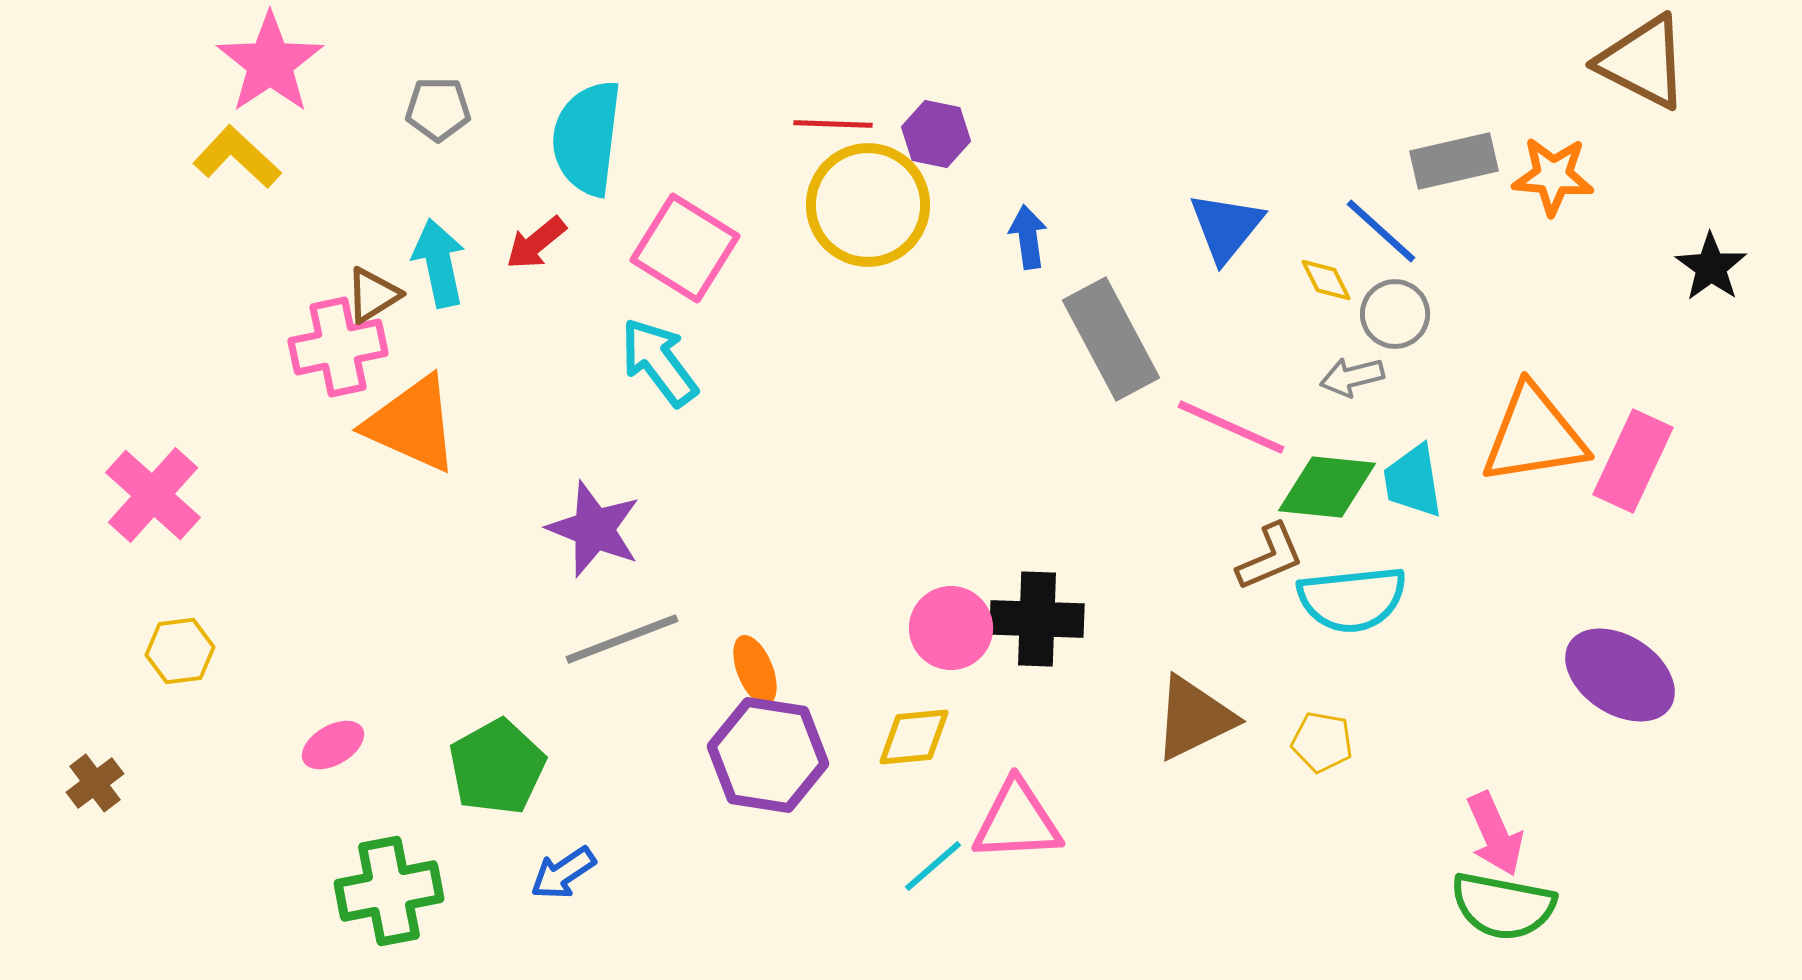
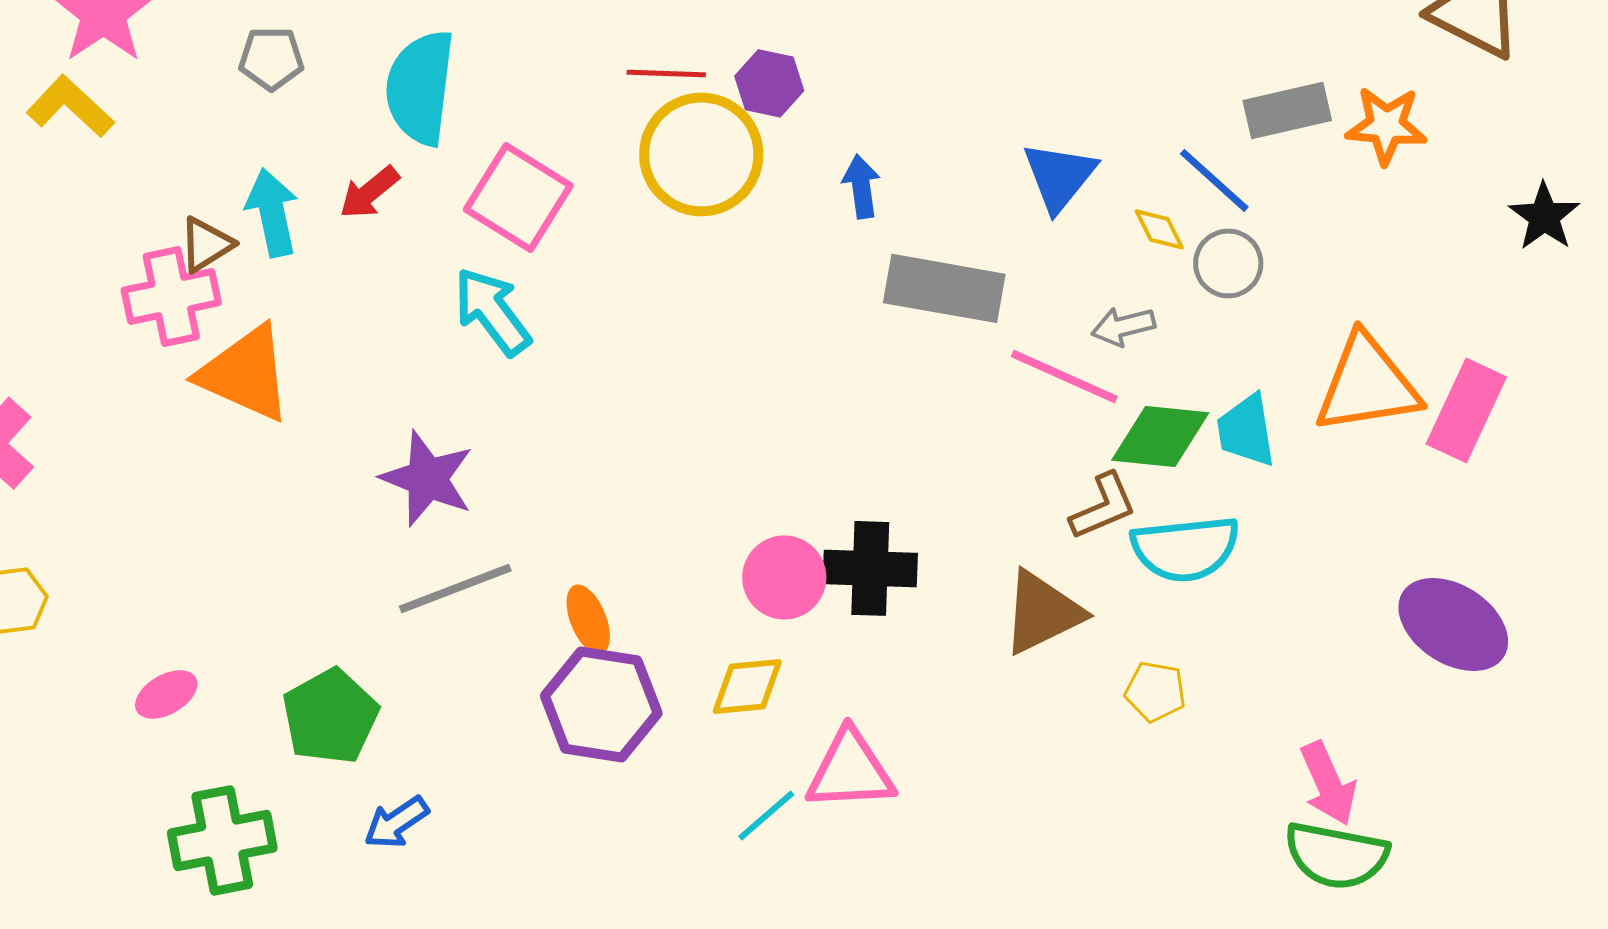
gray rectangle: (1111, 339) -> (944, 288), turned -52
gray arrow: (1352, 377) -> (1123, 326), moved
brown triangle: (1194, 718) -> (1042, 612), moved

